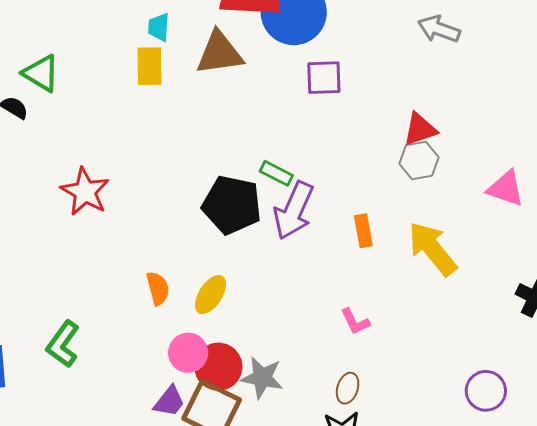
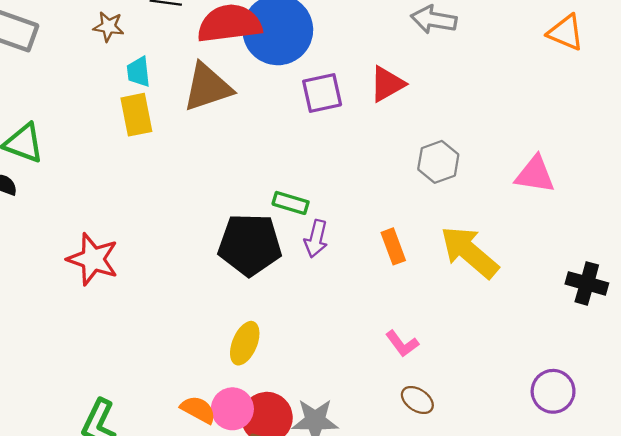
red triangle: (420, 129) -> (387, 84), moved
purple arrow: (294, 211) -> (316, 239), size x0.6
orange semicircle: (158, 288) -> (198, 410), moved, turned -36
brown ellipse: (348, 388) -> (417, 400), moved, turned -64

